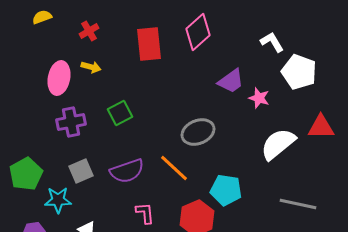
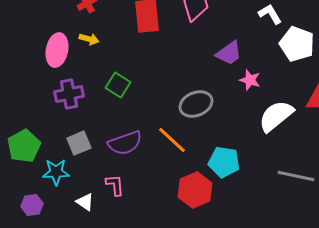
pink star: (259, 98) -> (250, 80), moved
green square: (120, 113) -> (118, 85), turned -30
pink L-shape: (145, 213) -> (115, 185), moved

